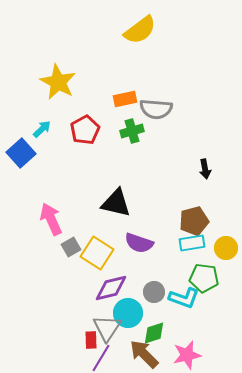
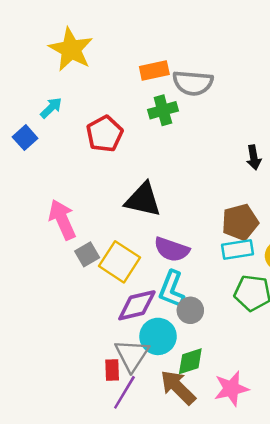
red pentagon: (85, 130) -> (105, 134), moved
blue square: (21, 153) -> (25, 138), size x0.7
cyan L-shape: (184, 298) -> (172, 289), moved, turned 92

